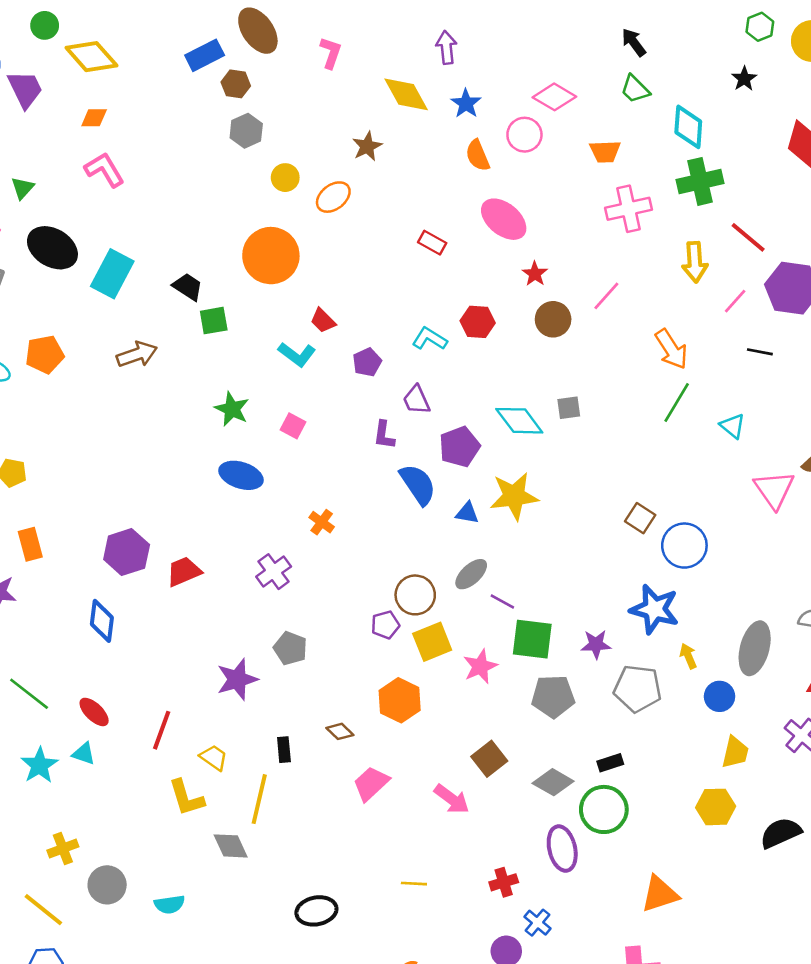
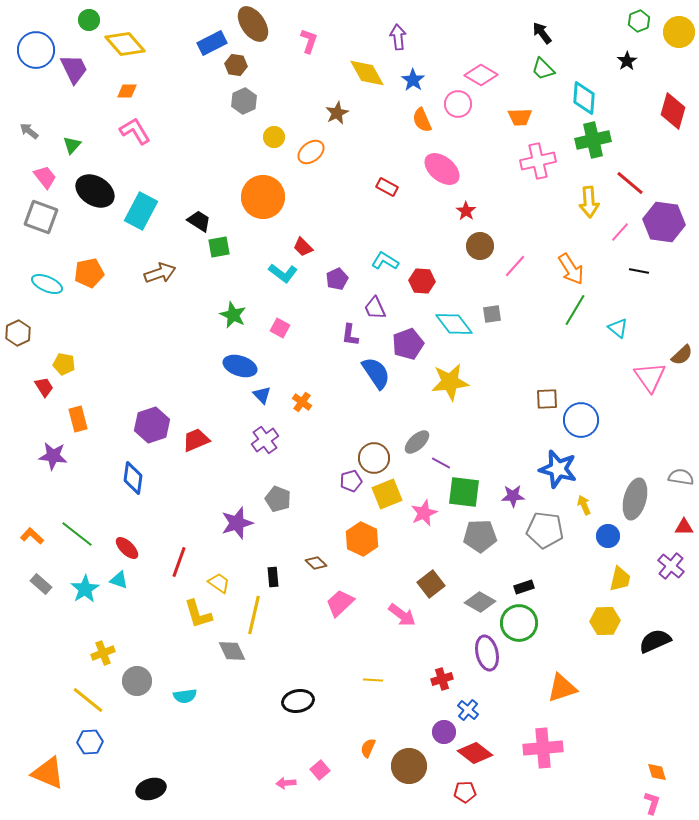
pink line: (606, 296) -> (515, 266), moved
red hexagon: (478, 322) -> (422, 281), moved
blue triangle: (467, 513) -> (262, 395), moved, turned 36
brown square: (640, 518) -> (547, 399), turned -35

